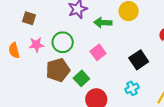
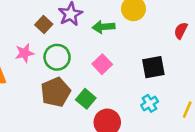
brown square: (29, 18) -> (44, 25), moved, turned 32
pink star: (36, 45) -> (24, 53), moved
black square: (139, 60) -> (153, 67), turned 30

